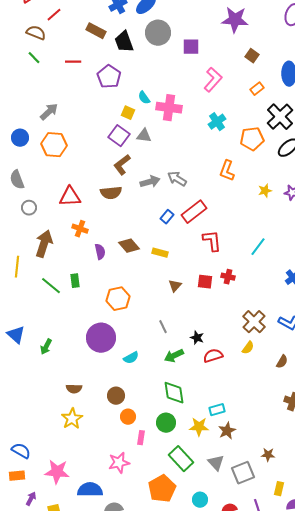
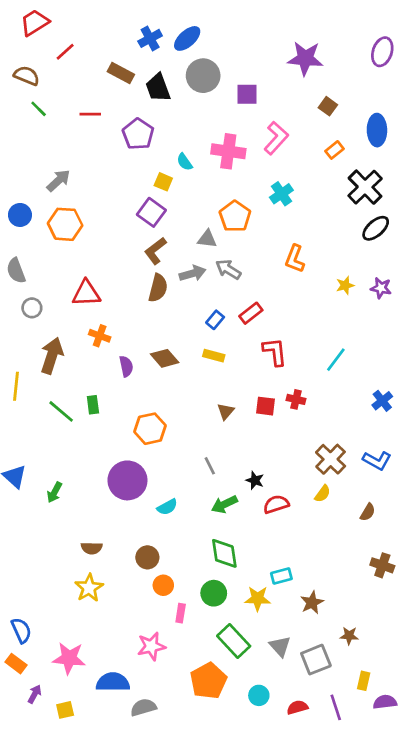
brown semicircle: (36, 33) -> (27, 76), moved
pink cross: (169, 108) -> (228, 151), moved
gray triangle: (144, 136) -> (207, 239), moved
orange pentagon: (252, 139) -> (235, 216), moved, turned -30
brown semicircle: (111, 193) -> (158, 288), moved, turned -70
red rectangle: (194, 212) -> (251, 313), size x0.7
yellow rectangle: (160, 253) -> (214, 356), moved
brown star: (227, 431) -> (312, 602), moved
blue semicircle: (21, 451) -> (21, 630), turned 36
orange rectangle: (17, 476) -> (16, 664), turned 42

